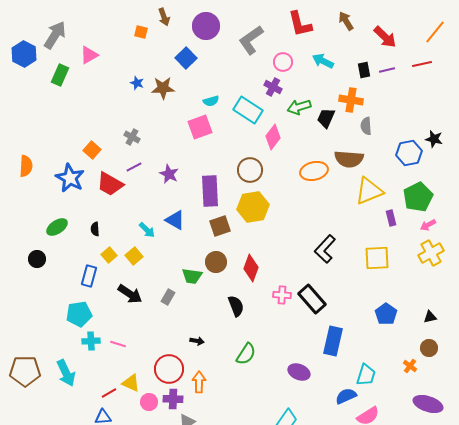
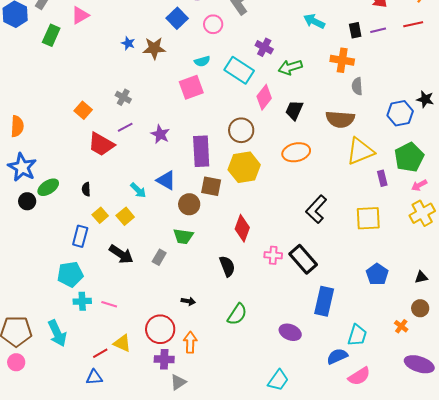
pink circle: (283, 62) -> (213, 24), moved
black trapezoid: (326, 118) -> (294, 110), moved
orange ellipse: (314, 171) -> (296, 152), moved
blue star: (70, 178) -> (22, 167), moved
brown square: (220, 226) -> (211, 186), turned 30
black circle: (37, 259) -> (27, 201), moved
brown circle: (216, 262) -> (189, 204), moved
pink circle: (149, 402) -> (16, 362), moved

